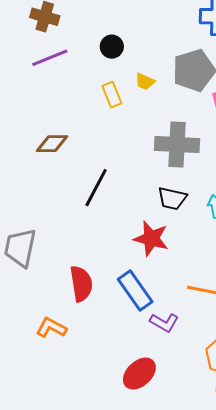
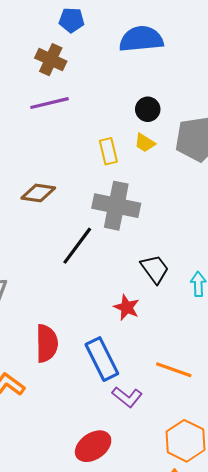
black circle: (112, 47) -> (148, 109), moved
gray cross: (177, 144) -> (116, 206), moved
black trapezoid: (172, 198) -> (155, 269), turned -148
red star: (151, 239) -> (127, 307), size x0.7

